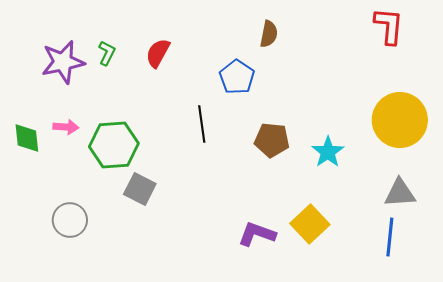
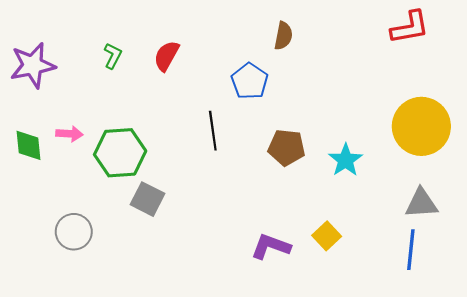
red L-shape: (389, 26) -> (410, 27), turned 75
purple star: (63, 62) -> (33, 65), moved
yellow square: (310, 224) -> (327, 236), size x0.7

